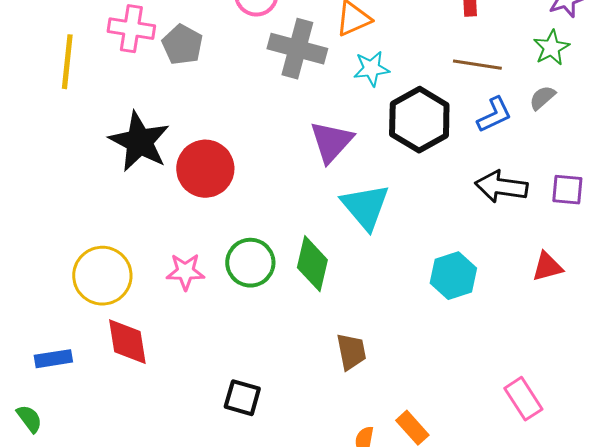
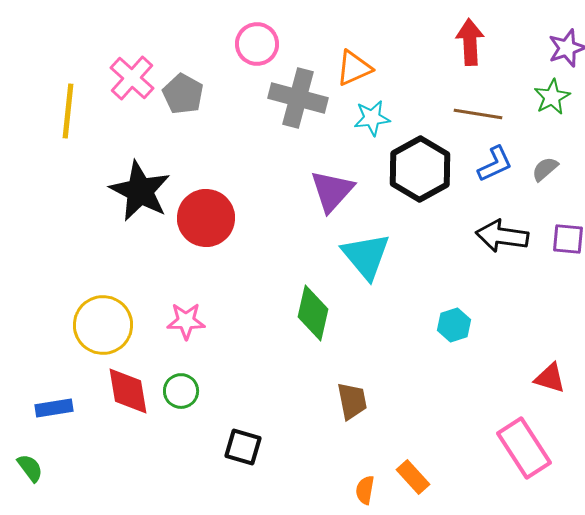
pink cross: (131, 29) -> (132, 78), turned 33
gray semicircle: (542, 98) -> (545, 169), moved
green circle: (250, 263) -> (181, 391), moved, size x0.7
red triangle: (547, 267) -> (550, 378), moved, turned 32
cyan hexagon: (453, 276) -> (454, 325), size x0.7
pink rectangle: (523, 399) -> (524, 448), size x1.4

